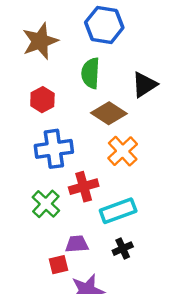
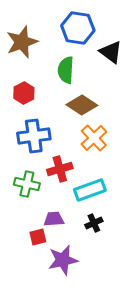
black triangle: (144, 85) -> (111, 52), moved, turned -50
green cross: (46, 204) -> (27, 184), turned -30

